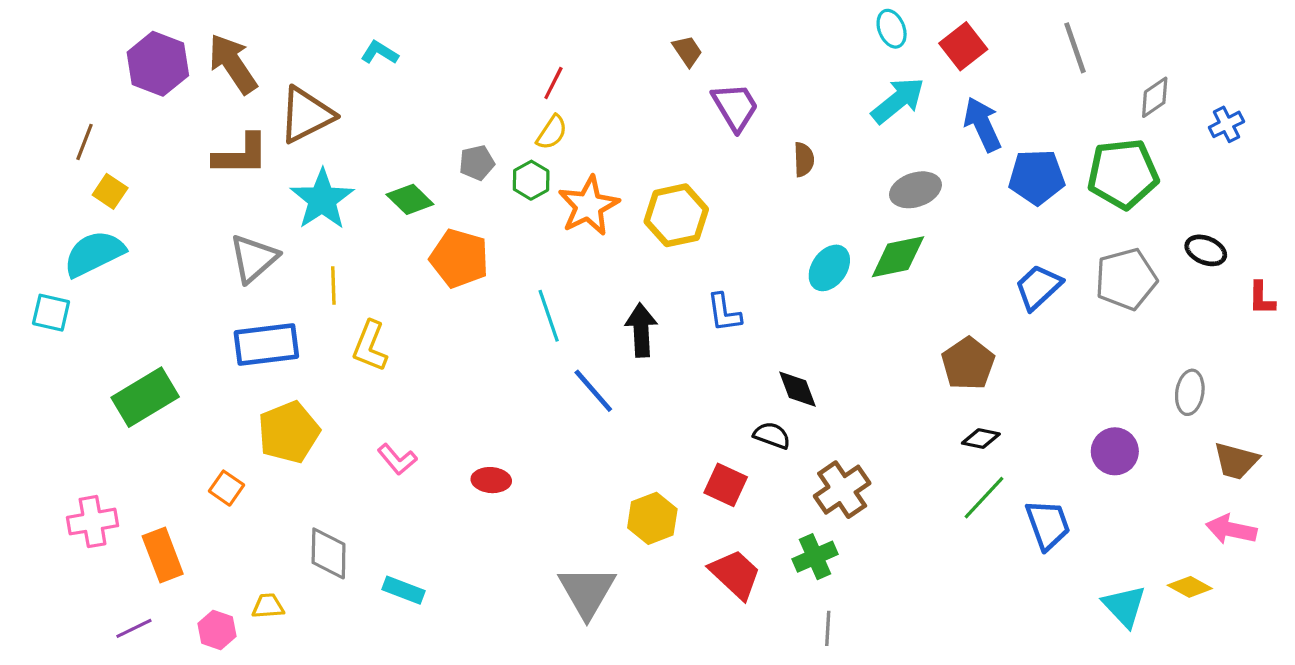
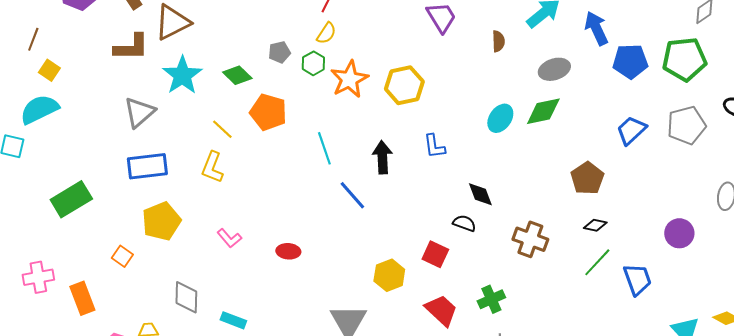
brown semicircle: (804, 159) -> (498, 41), moved
yellow line: (333, 285) -> (222, 129), moved, turned -45
brown cross: (842, 490) -> (530, 239), moved, turned -36

